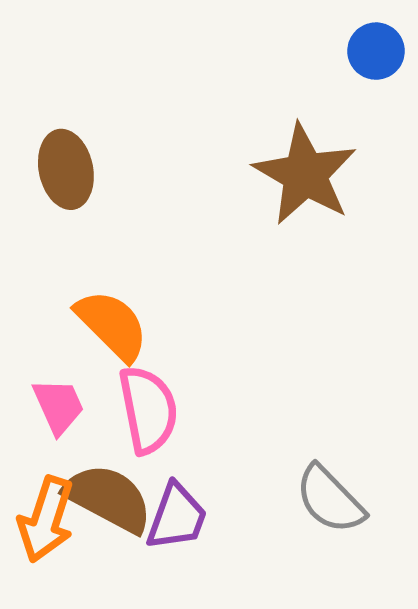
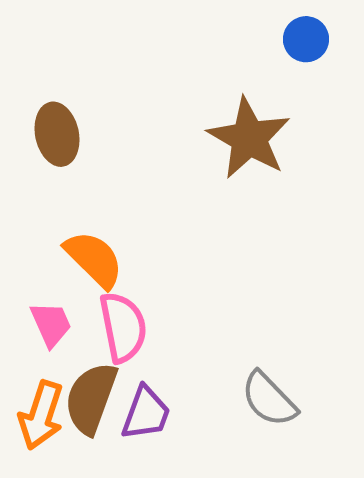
brown semicircle: (108, 498) -> (91, 398), turned -98

